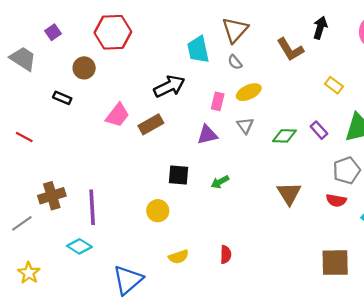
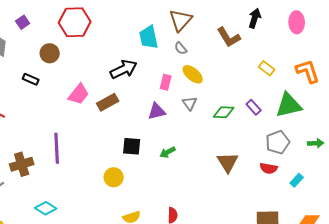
yellow ellipse: (249, 92) -> (193, 74), turned 65
purple line: (92, 207) -> (57, 148), moved

